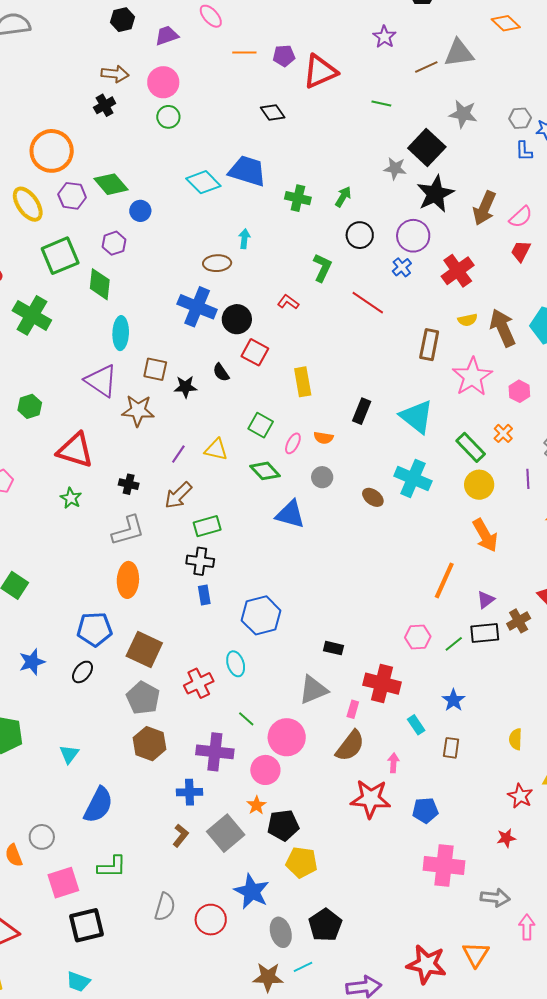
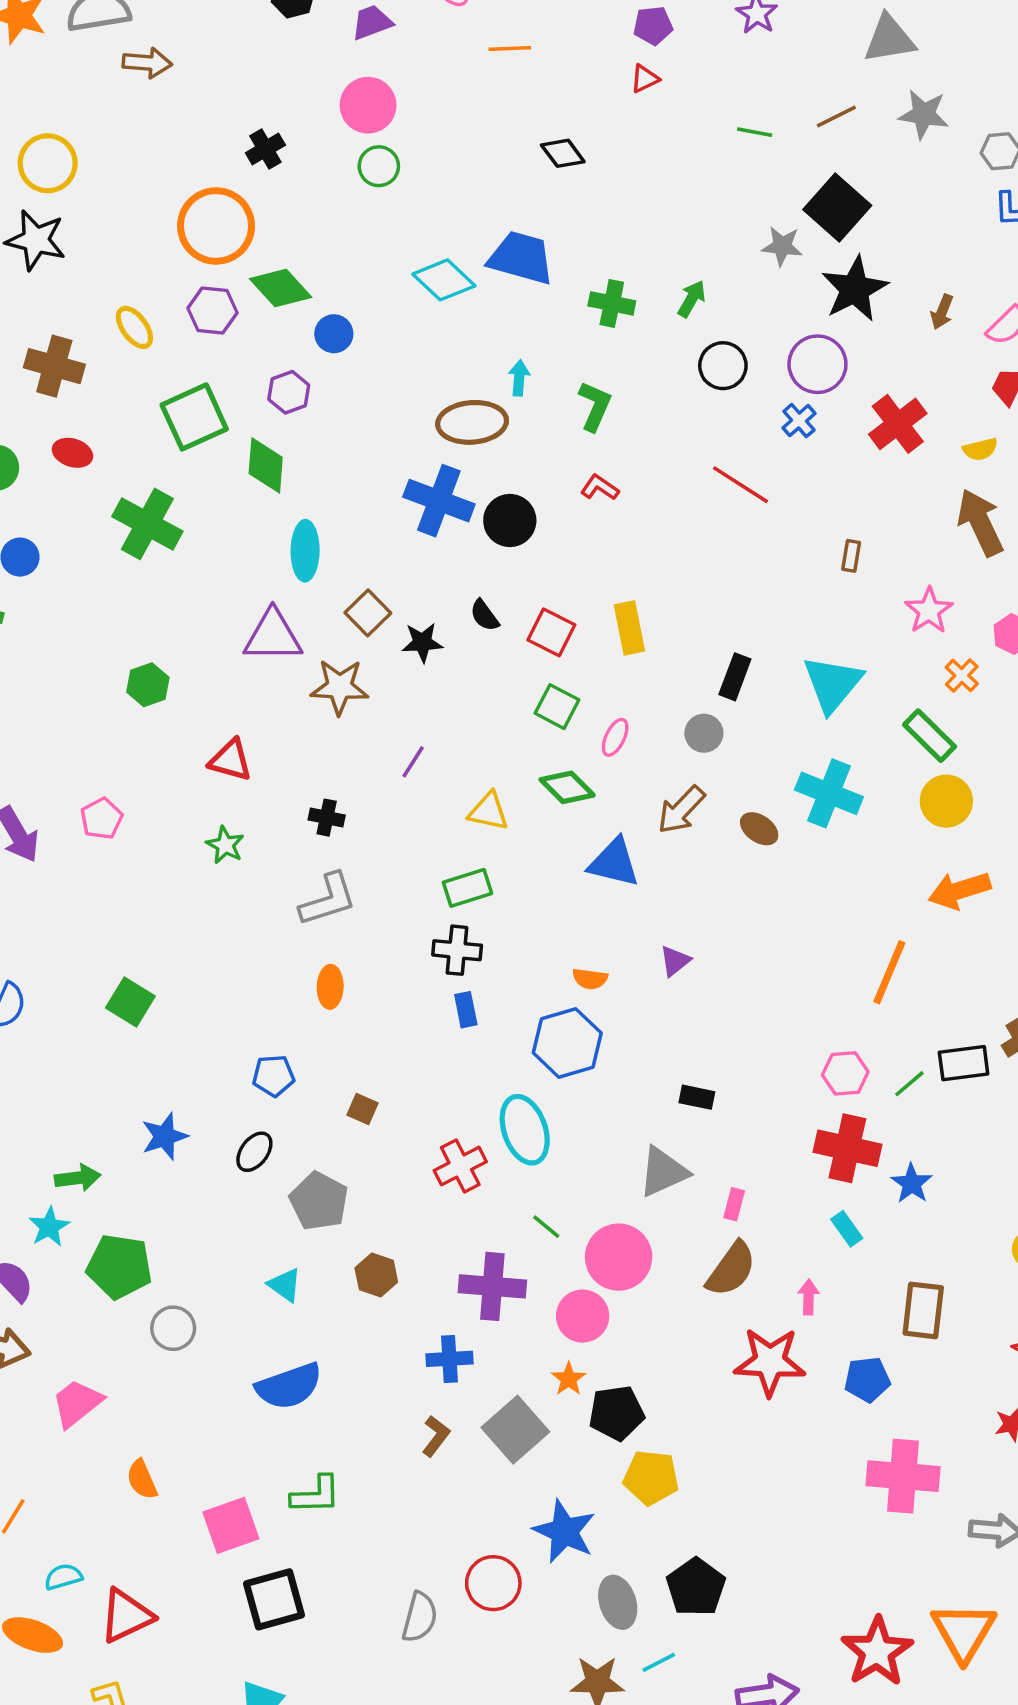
purple pentagon: (284, 56) -> (653, 26), moved
brown line: (426, 67) -> (836, 117), moved
red triangle: (320, 72) -> (645, 79), size x0.5
brown arrow: (115, 74) -> (147, 63), moved
gray star: (463, 114) -> (924, 114), moved
orange circle: (52, 151) -> (216, 226), moved
yellow ellipse: (28, 204) -> (134, 327), size x0.7
brown arrow: (484, 208) -> (942, 312), size x0.6
brown ellipse: (217, 263) -> (472, 422), size x1.4
green L-shape: (322, 268) -> (595, 406), moved
yellow semicircle: (468, 320) -> (980, 449), moved
brown rectangle: (429, 345) -> (851, 556), size x0.6
red square: (255, 352) -> (551, 632), moved
brown square: (155, 369) -> (368, 613), turned 35
pink star: (472, 377) -> (929, 611), size x0.7
purple triangle: (101, 381) -> (273, 636), turned -33
cyan triangle: (417, 417) -> (832, 684), turned 33
orange cross: (503, 433) -> (962, 675), moved
orange semicircle: (323, 438) -> (590, 979), moved
red triangle: (75, 450) -> (231, 760), size x0.7
yellow triangle: (216, 450) -> (488, 811), moved
gray circle: (322, 477) -> (704, 733), moved
brown arrow: (178, 495) -> (681, 810), moved
orange arrow: (485, 535) -> (960, 890), turned 104
orange ellipse: (128, 580) -> (330, 987), size x0.7
purple triangle: (486, 600) -> (675, 961), moved
blue pentagon: (95, 629) -> (274, 1076), size x0.7
brown square: (144, 649) -> (362, 1109), size x0.5
cyan ellipse: (236, 664) -> (525, 1130), size x1.5
red cross: (382, 684) -> (847, 1148), moved
gray pentagon: (143, 698) -> (319, 1201), moved
brown hexagon: (149, 744) -> (376, 1275), size x0.7
brown rectangle: (451, 748) -> (923, 1310), moved, size x1.5
cyan triangle: (69, 754) -> (285, 1285), moved, turned -30
blue semicircle: (98, 805) -> (289, 1386), turned 45
gray circle: (42, 837) -> (173, 1328), moved
gray semicircle: (165, 907) -> (420, 1617), moved
orange triangle: (476, 954) -> (964, 1632), size x1.4
red star: (427, 964) -> (877, 1652), turned 30

